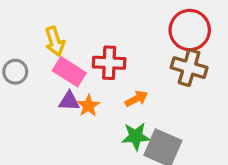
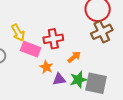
brown cross: (189, 68) -> (102, 32), turned -30
purple triangle: (69, 101) -> (59, 79), moved

